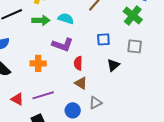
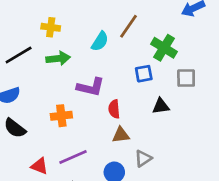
green cross: (133, 15) -> (164, 48), moved
cyan semicircle: (66, 19) -> (100, 41), moved, turned 112
black triangle: (113, 65) -> (161, 106), turned 40
brown triangle: (81, 83) -> (121, 135), turned -32

